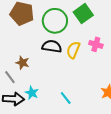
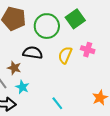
black semicircle: (52, 46) -> (33, 53), moved
cyan star: (32, 93) -> (22, 87), moved

